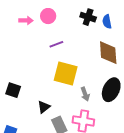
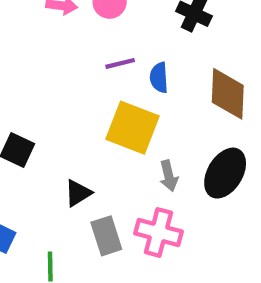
blue semicircle: (107, 22) -> (159, 78), moved

